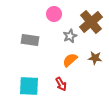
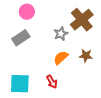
pink circle: (54, 14) -> (27, 12), moved
gray rectangle: (30, 40) -> (21, 38), turned -42

